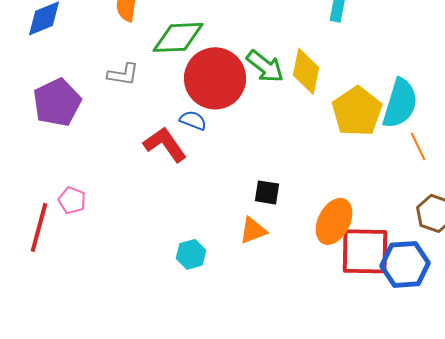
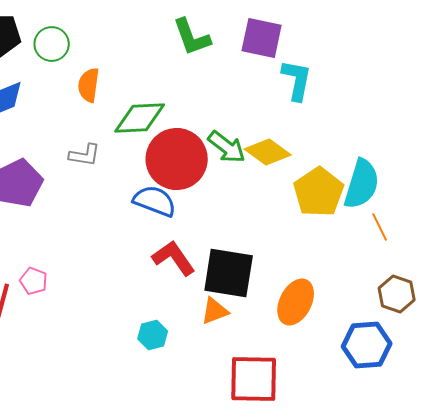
yellow diamond: (306, 71) -> (268, 152), turned -66
blue semicircle: (193, 120) -> (155, 201), size x1.6
red L-shape: (165, 144) -> (174, 258), moved
black square: (267, 192) -> (229, 273), size x2.0
red square: (365, 251) -> (254, 379), moved

